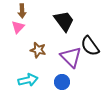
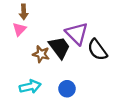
black trapezoid: (64, 21) -> (59, 48), moved
purple triangle: (71, 57) -> (77, 34), moved

